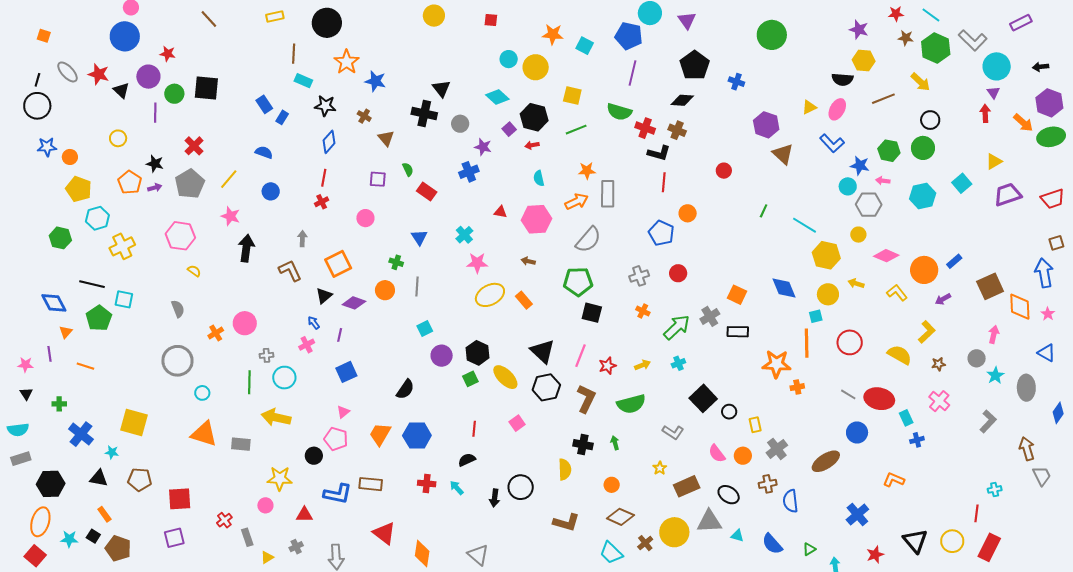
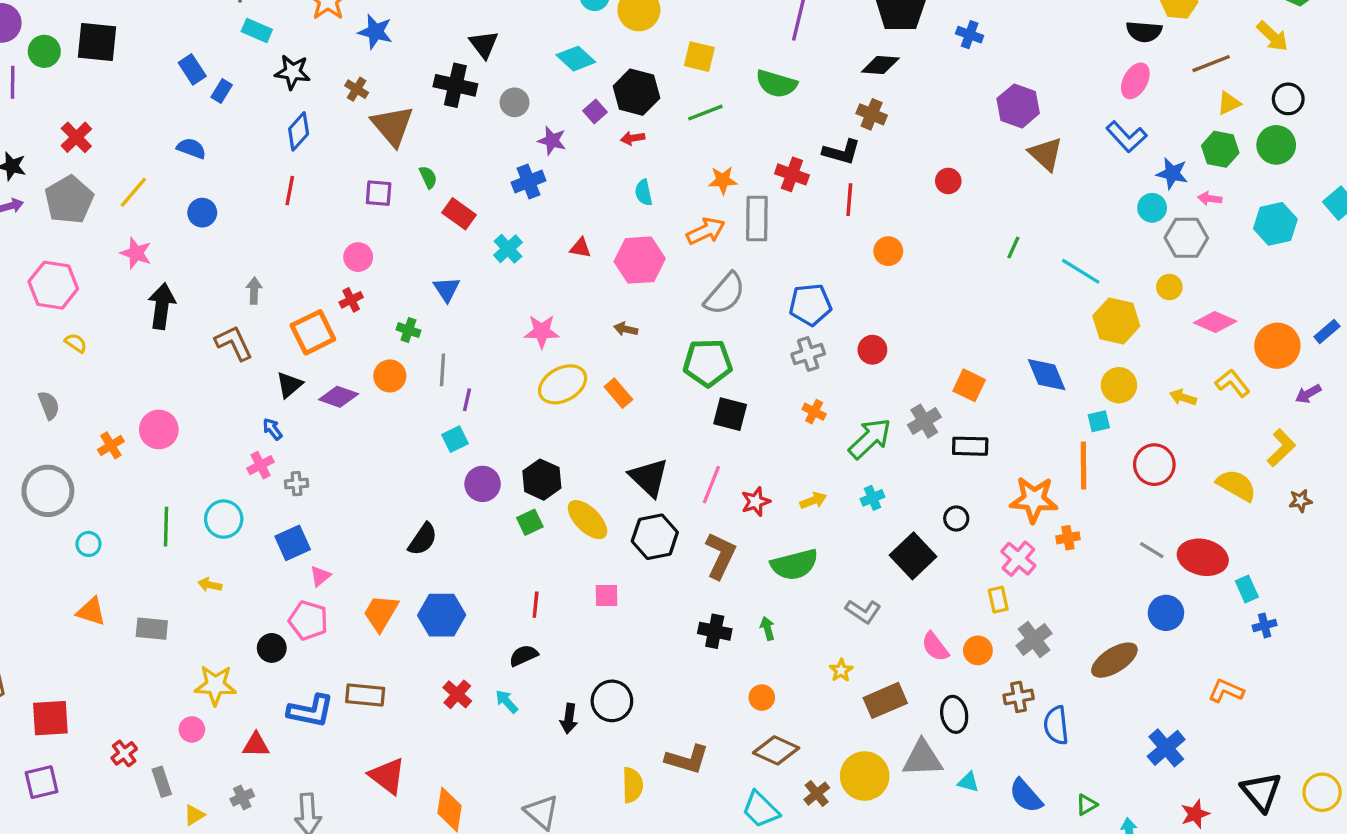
yellow triangle: (809, 107) -> (1229, 103), moved
red cross: (645, 128) -> (792, 174), moved
brown triangle: (386, 138) -> (392, 126), size x1.6
red cross: (322, 202) -> (351, 300), moved
blue pentagon: (661, 233) -> (810, 305), moved, turned -30
cyan cross: (464, 235) -> (508, 249), moved
yellow arrow: (856, 283) -> (1183, 397), moved
purple line: (340, 335) -> (467, 400), moved
gray cross: (267, 355) -> (297, 484), moved
blue square: (346, 372) -> (293, 543), moved
pink cross: (939, 401) -> (1018, 559), moved
black circle: (729, 412) -> (956, 518), moved
yellow arrow: (276, 417) -> (210, 585), size x0.5
pink square: (517, 423) -> (606, 595), turned 35
orange triangle: (204, 434) -> (91, 611), size x0.7
yellow semicircle: (565, 469) -> (632, 785), moved
red cross: (427, 483) -> (457, 694), turned 36
black ellipse: (729, 495) -> (954, 714), turned 45

